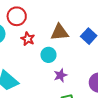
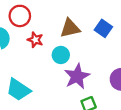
purple star: (60, 75) -> (77, 76), size x1.6

